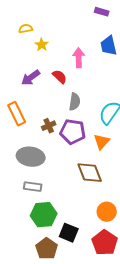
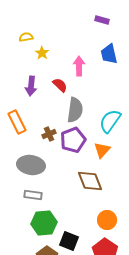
purple arrow: (31, 78) -> (31, 86), turned -48
gray semicircle: (75, 102) -> (75, 110), size x1.4
purple pentagon: (73, 132) -> (73, 140), turned -30

